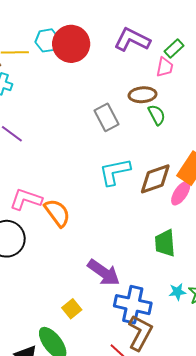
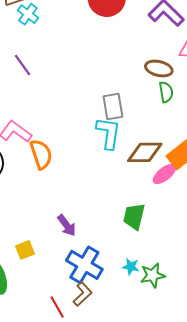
gray rectangle: (107, 117) -> (113, 106), moved
cyan L-shape: (115, 172) -> (108, 133), turned 92
purple arrow: (104, 273) -> (67, 225), size x0.7
brown L-shape: (140, 333) -> (83, 294), size x0.7

